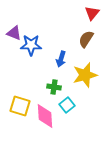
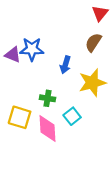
purple triangle: (14, 33) -> (13, 55), moved
green cross: (54, 87) -> (47, 98), moved

